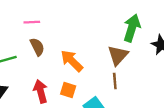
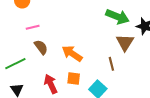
green arrow: (132, 28) -> (117, 17), turned 105
brown triangle: (118, 55) -> (125, 42), moved

